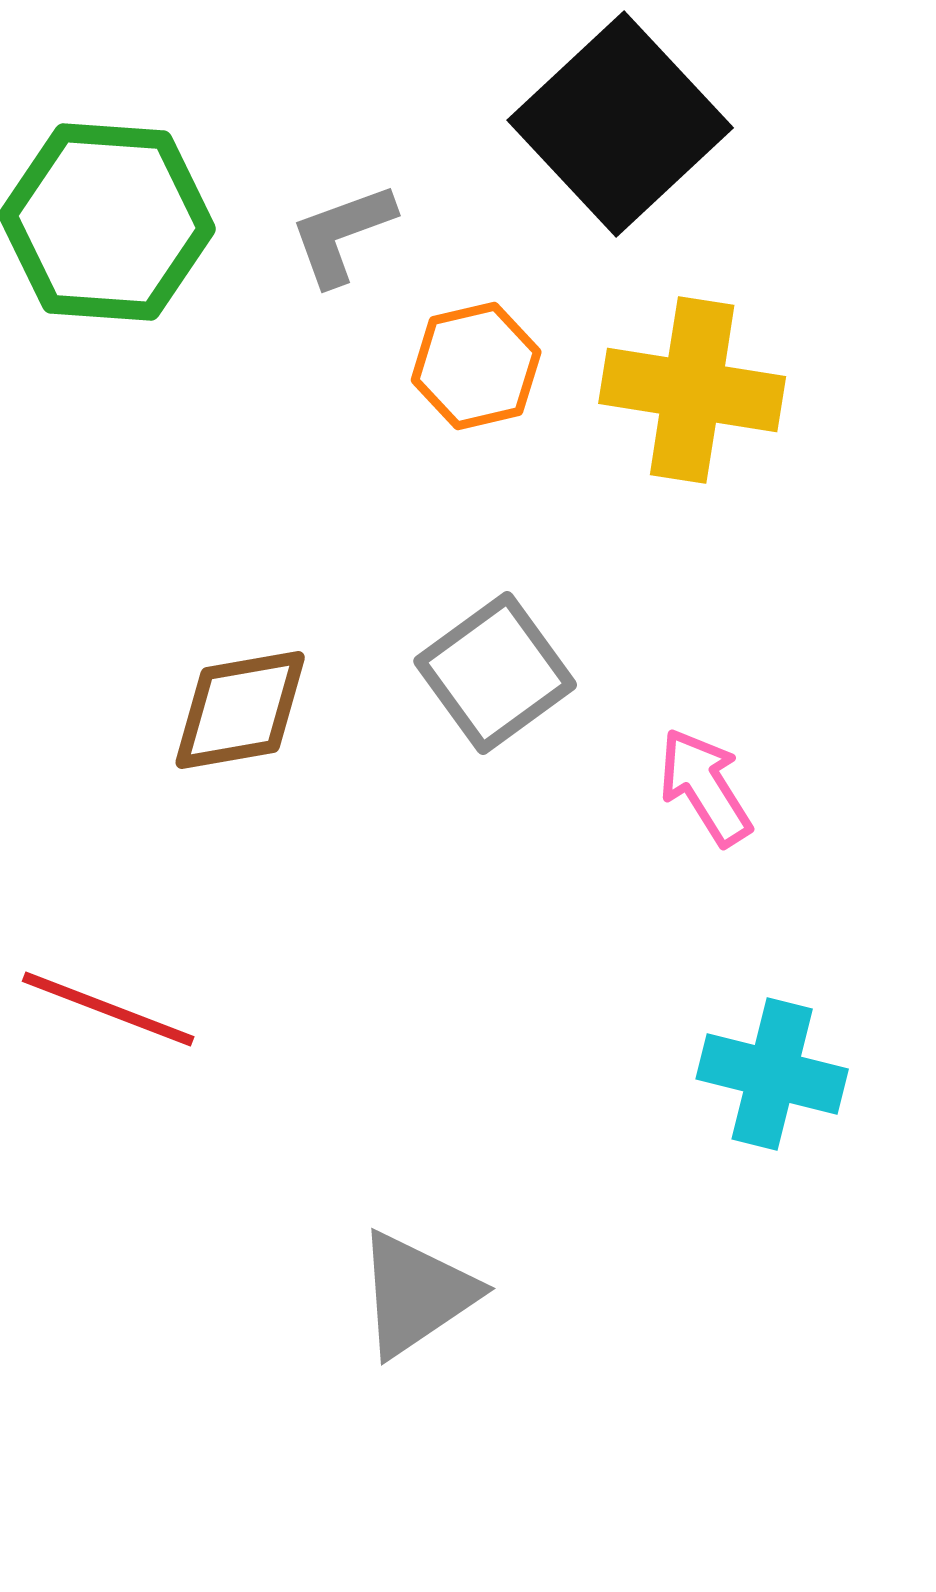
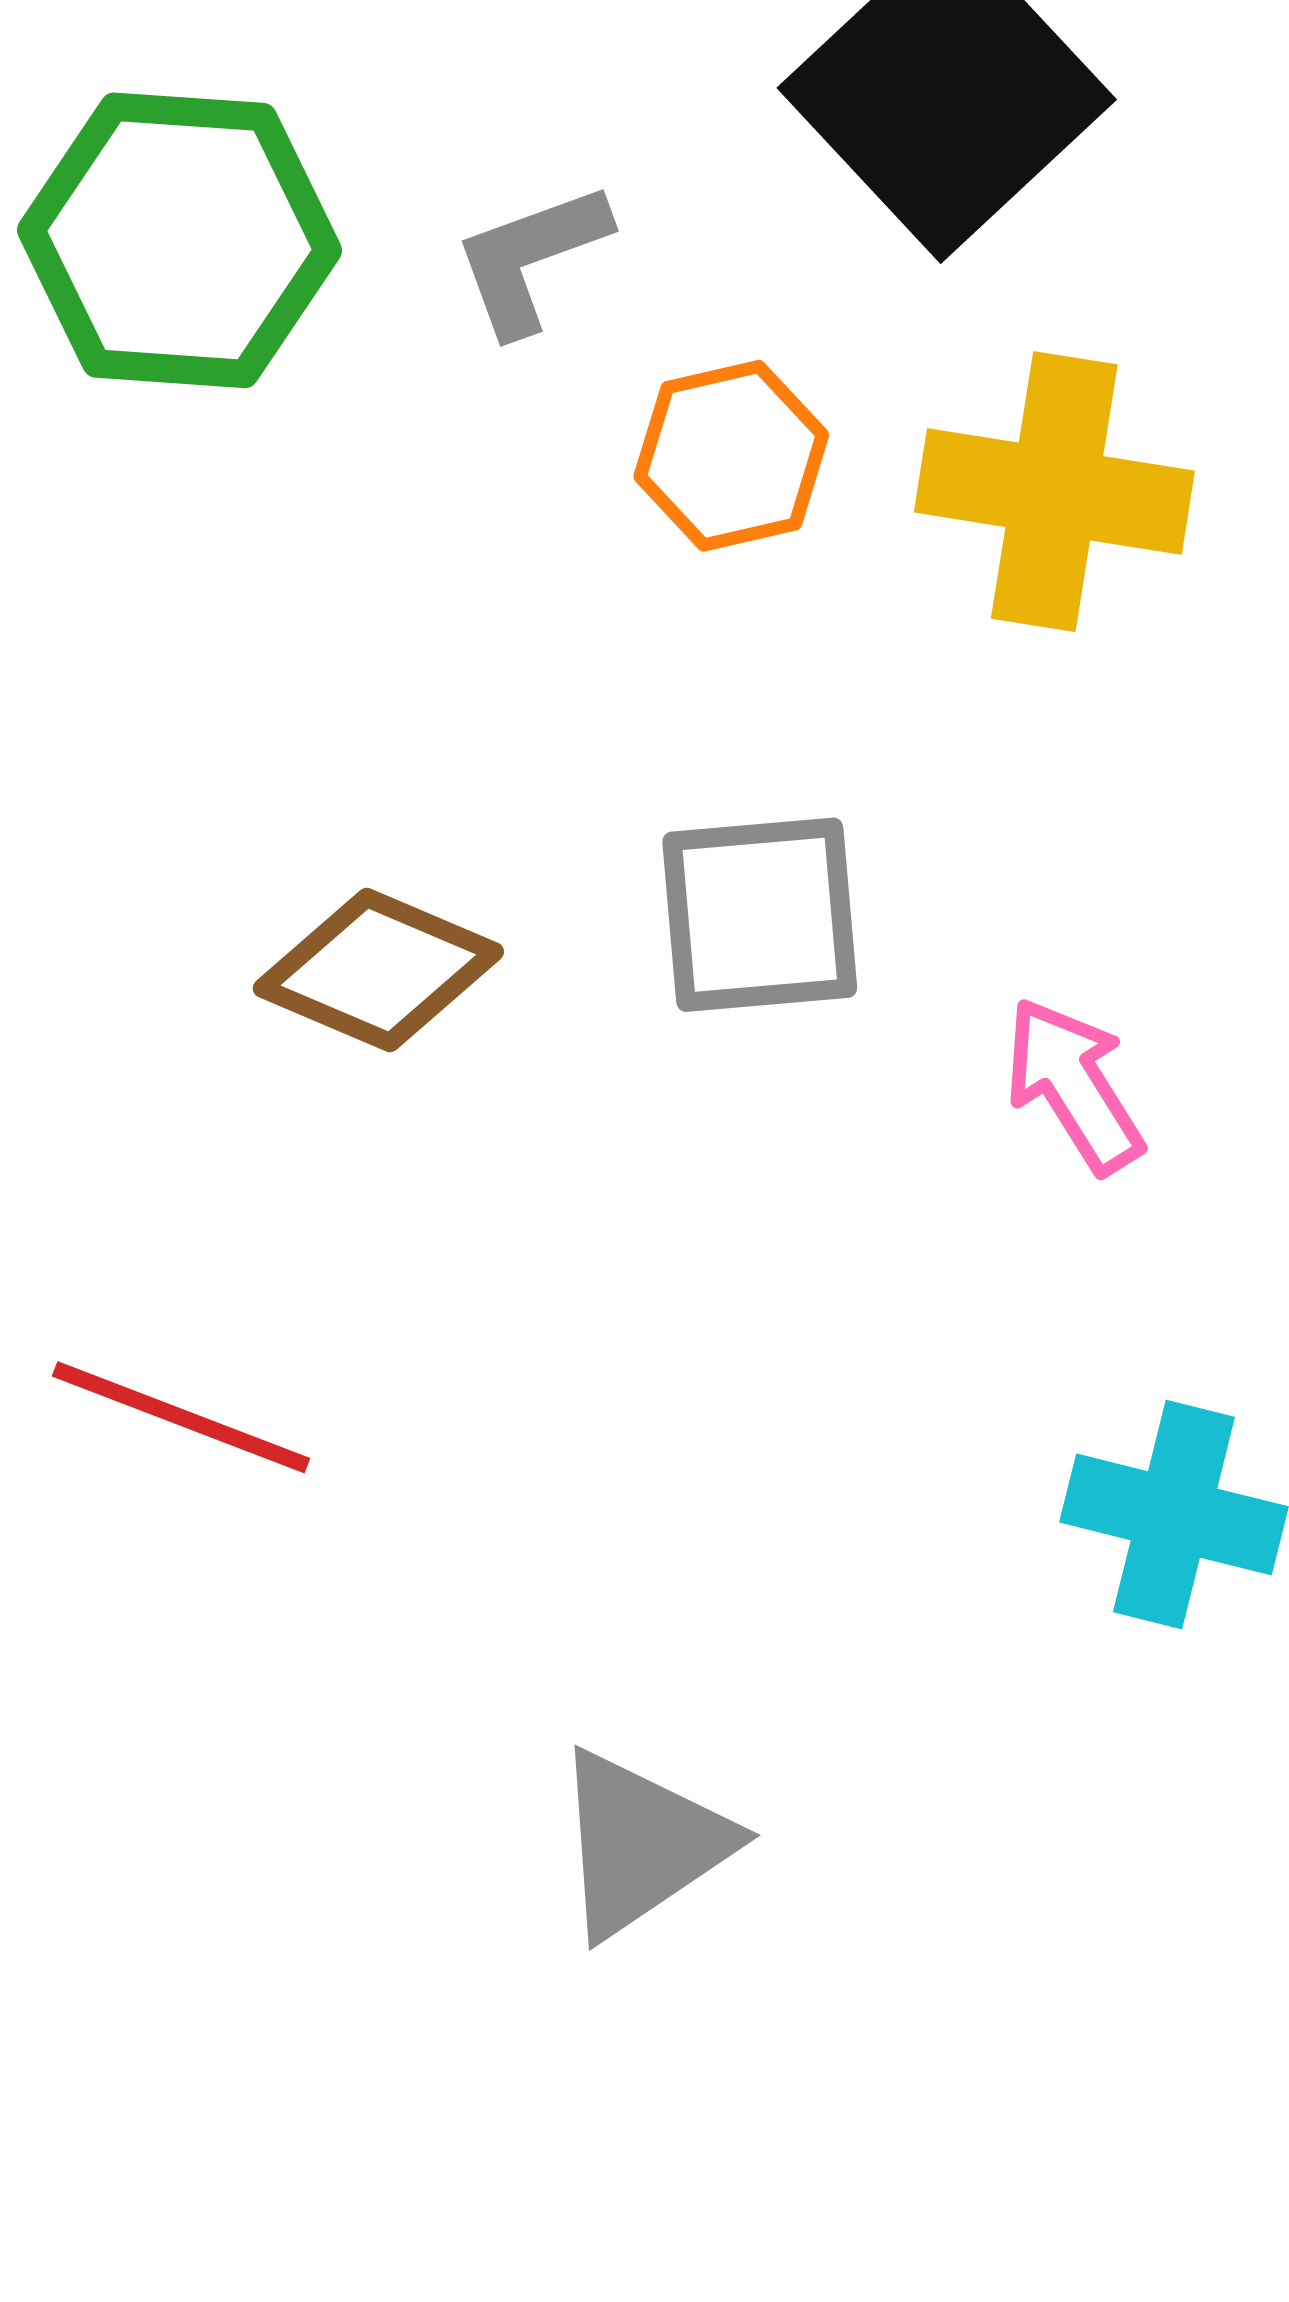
gray square: (495, 673) -> (760, 915), turned 31
brown diamond: (240, 710) -> (378, 970), turned 33

